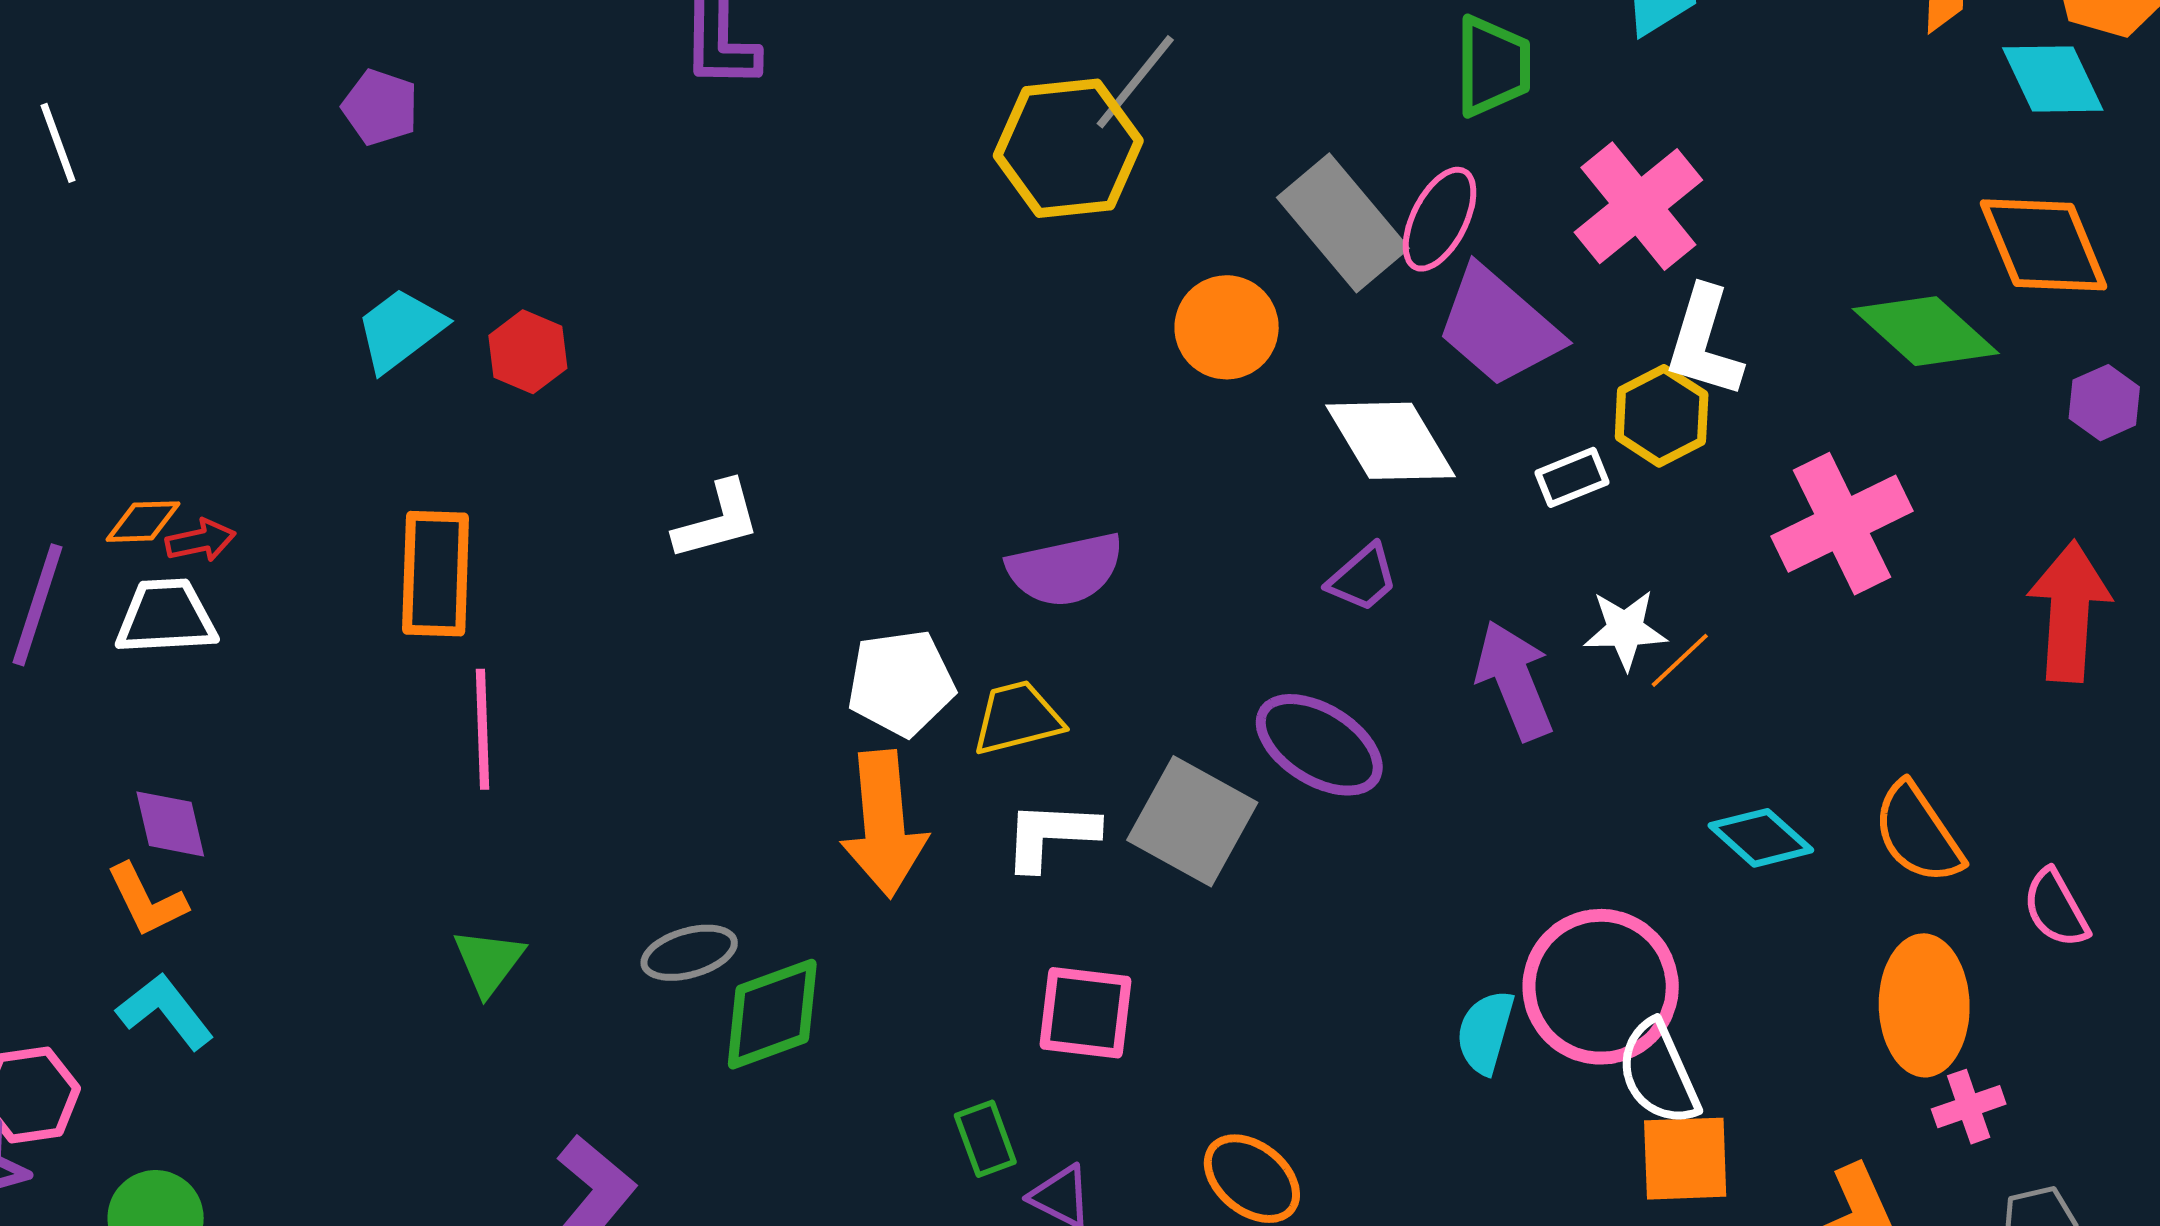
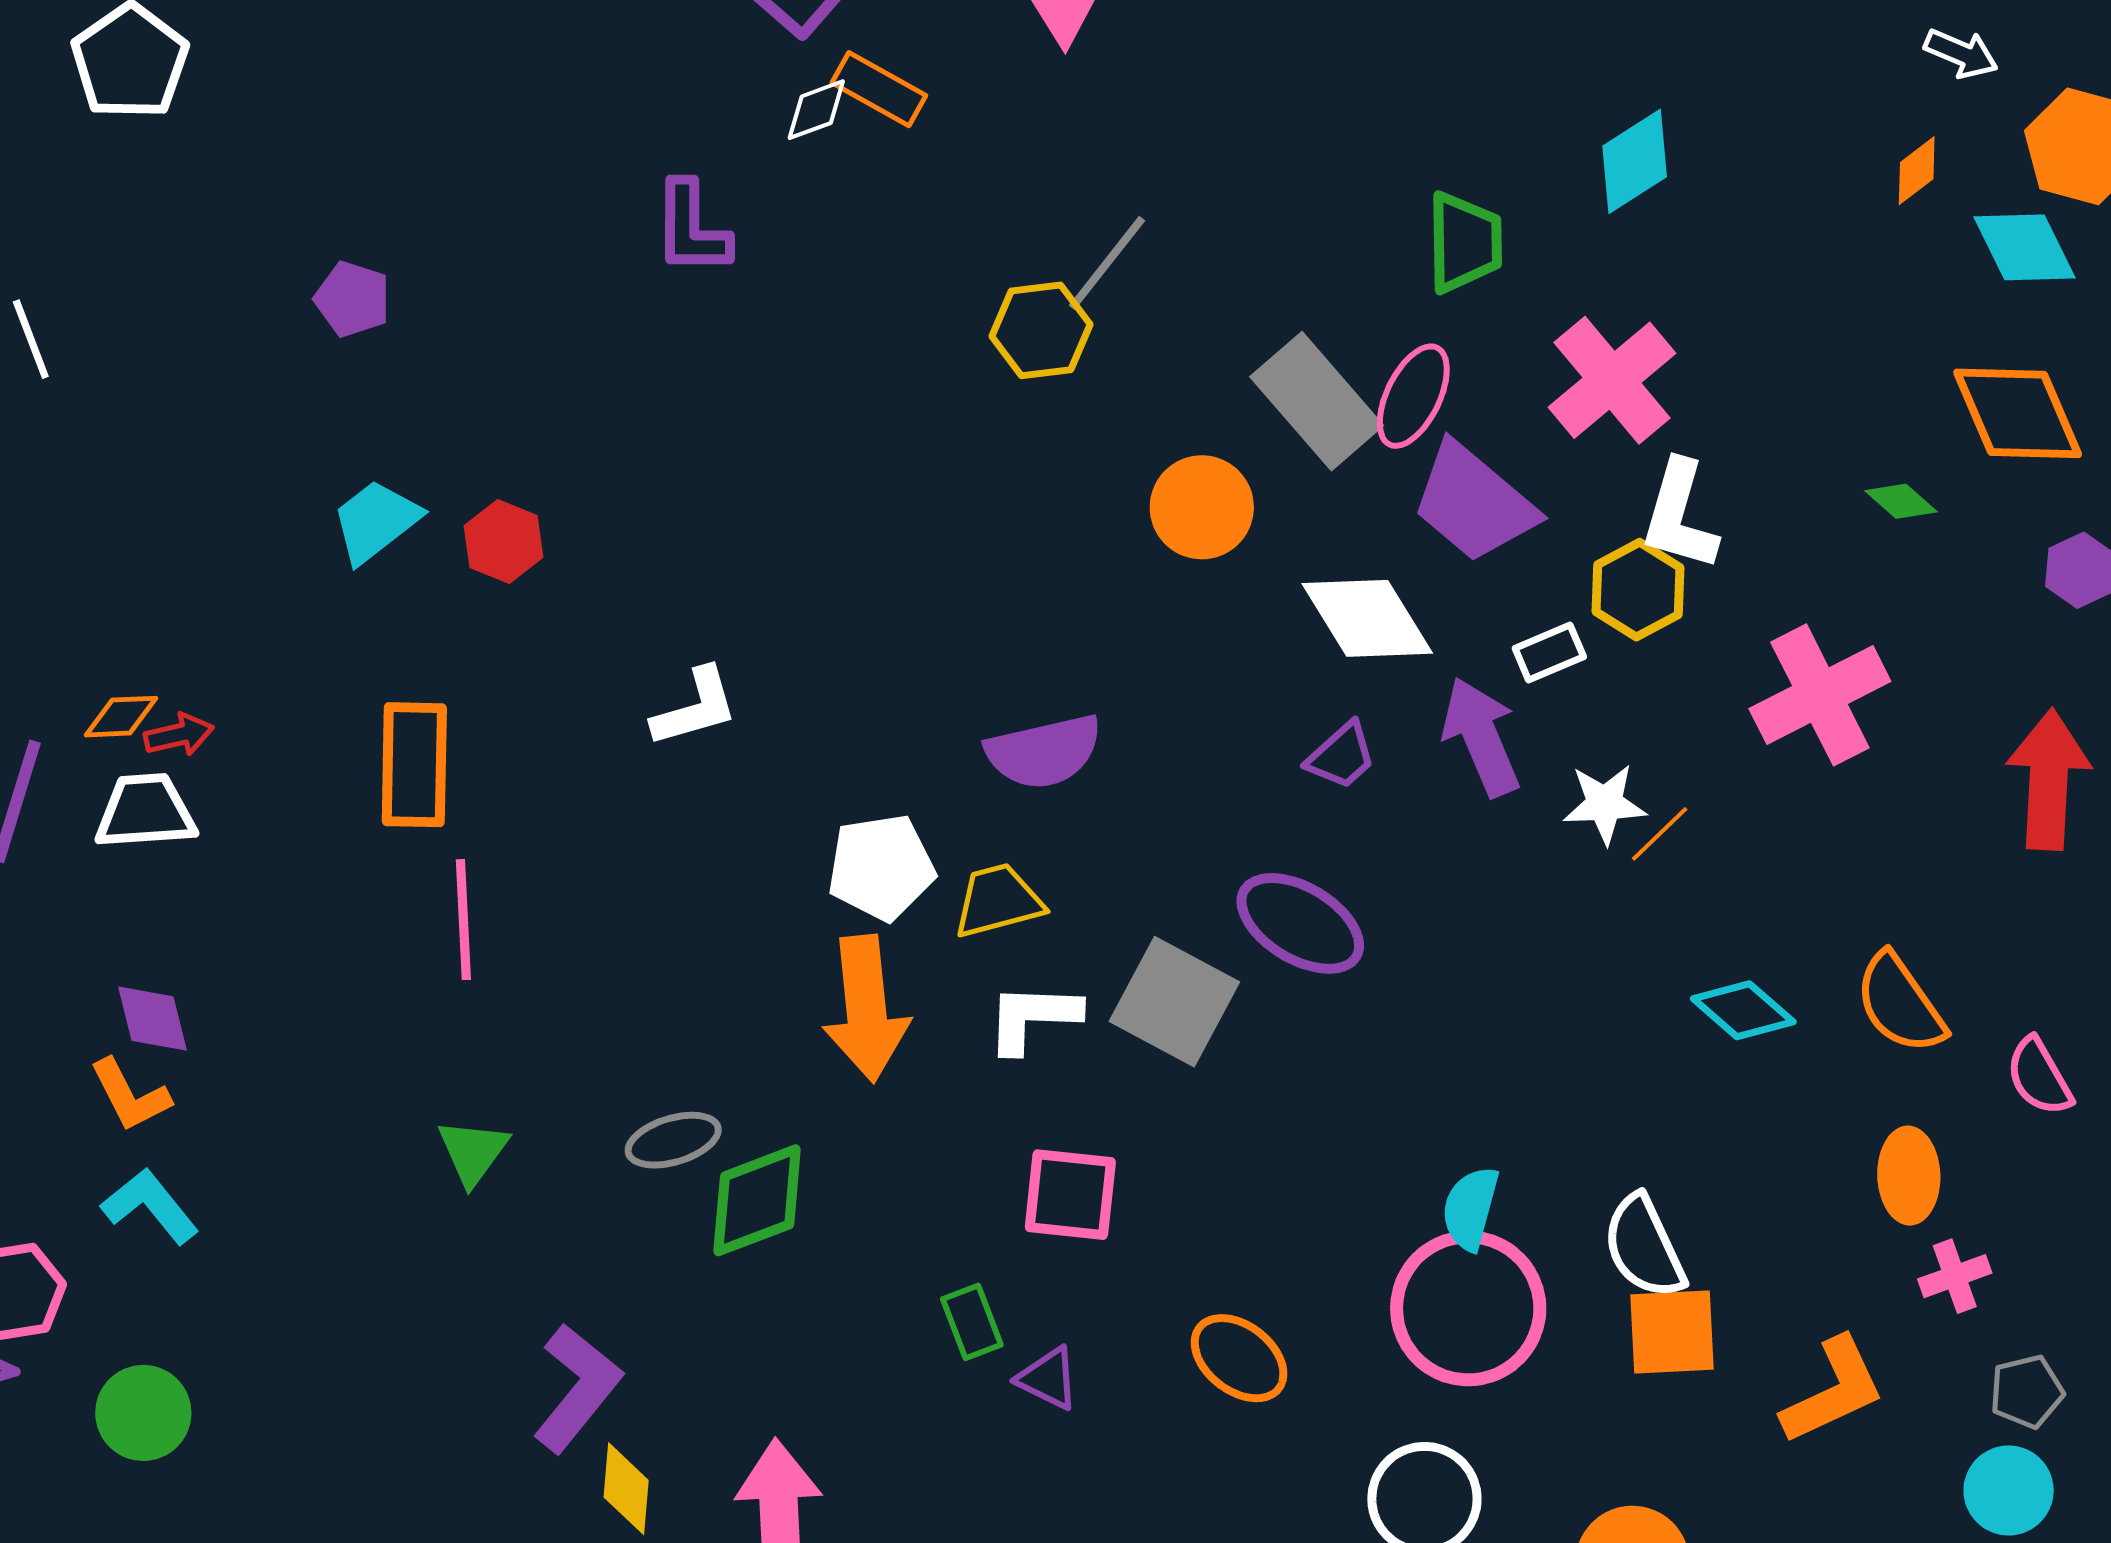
yellow hexagon: (1068, 148) -> (1041, 330), size x0.7
green diamond: (1926, 331) -> (1901, 501), size x0.5
purple arrow: (1514, 680) -> (1481, 737), moved
pink circle: (1601, 987) -> (1468, 1308), moved
orange ellipse: (1924, 1005) -> (1909, 1176), size x0.7

